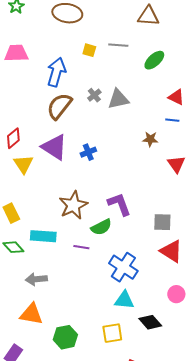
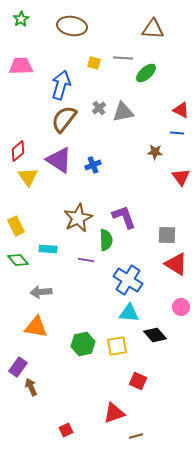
green ellipse: (154, 60) -> (146, 73), moved
green semicircle: (101, 227) -> (106, 240), turned -65
cyan rectangle: (43, 236) -> (48, 249), size x0.7
green hexagon: (65, 337) -> (83, 344), moved

